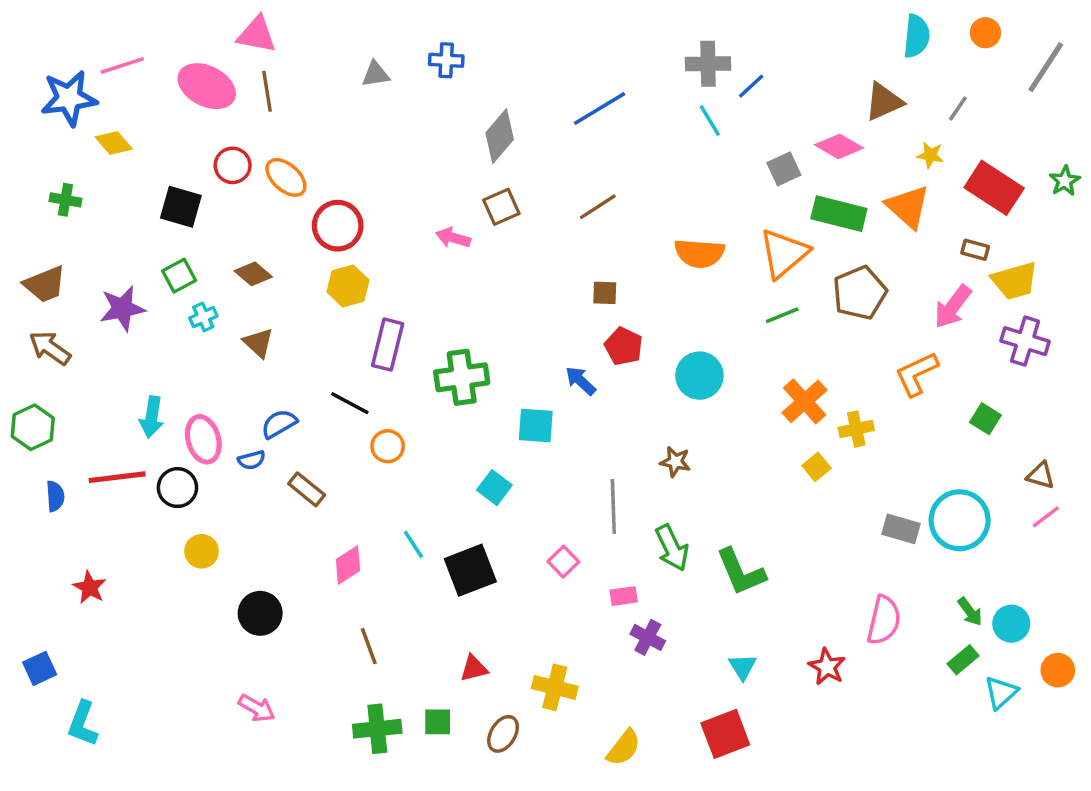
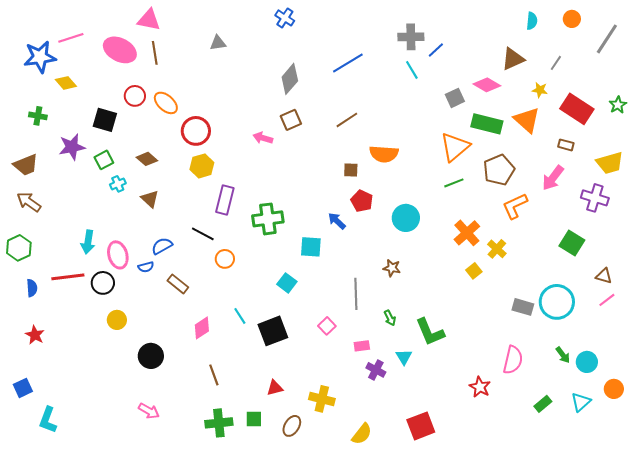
cyan semicircle: (917, 36) -> (532, 21), size x0.7
blue cross: (446, 60) -> (285, 18), moved, turned 30
orange semicircle: (699, 253) -> (384, 154), moved
yellow trapezoid: (1015, 281) -> (610, 163), moved
purple star: (122, 308) -> (72, 147), moved
orange L-shape: (917, 374) -> (515, 206), moved
green square: (985, 419) -> (572, 243), size x1.4
yellow cross: (856, 429) -> (497, 249), turned -36
green arrow: (672, 548) -> (390, 318), size x0.6
red star: (90, 587) -> (35, 335), moved
green rectangle: (963, 660) -> (543, 404), moved
cyan triangle: (743, 667) -> (404, 357), moved

